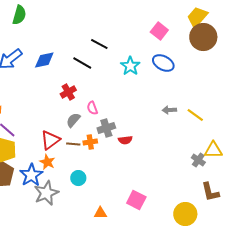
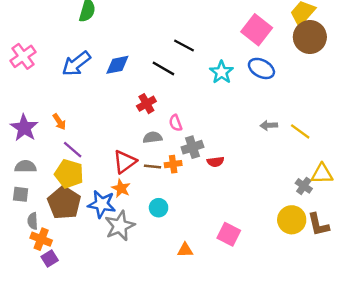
pink square: (159, 31) -> (257, 30), size x1.4
gray semicircle: (73, 120) -> (153, 137), turned 42
blue star: (31, 175) -> (102, 204), turned -30
yellow circle: (185, 214) -> (292, 220), moved

